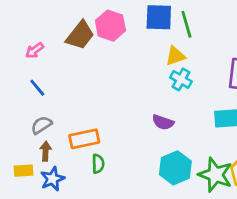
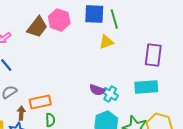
cyan cross: (181, 79) -> (110, 94), moved
brown arrow: (46, 151) -> (21, 113), moved

